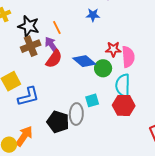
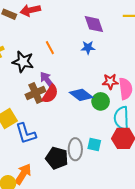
orange line: (57, 27) -> (50, 48), moved
brown cross: (31, 46) -> (36, 93), moved
blue L-shape: (28, 97) -> (26, 133), turned 90
cyan square: (92, 100) -> (94, 145), moved, turned 32

